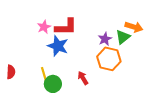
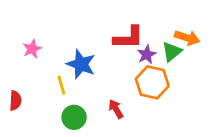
pink star: (44, 27) -> (32, 49), moved
red L-shape: (66, 27) -> (128, 38), moved
yellow line: (44, 74) -> (61, 85), moved

